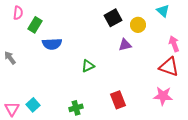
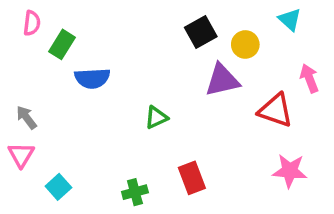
purple triangle: (125, 45) -> (222, 80), size x1.5
gray arrow: (10, 58) -> (26, 117), moved
red triangle: (169, 67) -> (276, 110), moved
red rectangle: (118, 100) -> (192, 178), moved
pink triangle: (12, 109) -> (21, 155), moved

